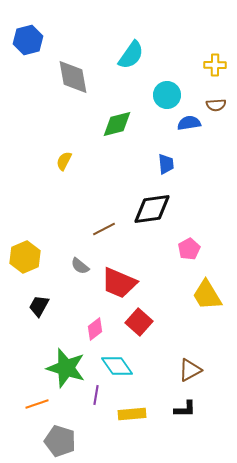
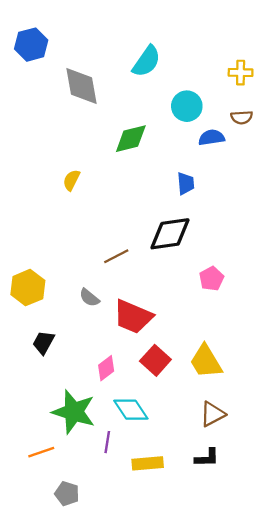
yellow trapezoid: (207, 295) -> (206, 361), moved
gray pentagon: (60, 441) -> (67, 494), size x0.7

